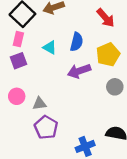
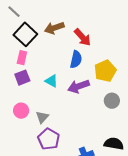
red arrow: (106, 18) -> (83, 37), moved
cyan triangle: (50, 47) -> (51, 81), moved
gray triangle: (39, 104) -> (42, 117), turned -40

